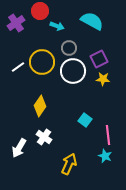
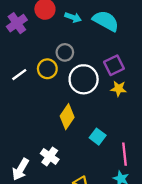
cyan arrow: (57, 26) -> (73, 17), moved
gray circle: (69, 48) -> (65, 52), moved
yellow circle: (42, 62) -> (47, 69), size x0.7
yellow diamond: (40, 106) -> (67, 117), moved

